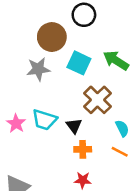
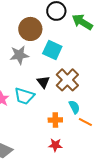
green arrow: (116, 60) -> (82, 22), moved
black triangle: (74, 126) -> (43, 82), moved
cyan semicircle: (122, 128) -> (74, 107), moved

